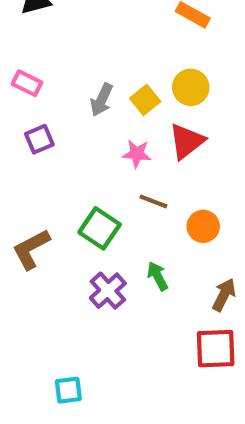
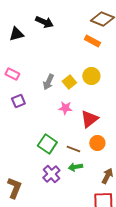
red triangle: (187, 141) -> (89, 119), moved
brown line: (153, 201) -> (73, 149), moved
brown L-shape: (31, 249) -> (14, 188), moved, turned 140
green arrow: (158, 276) -> (75, 167), turned -72

